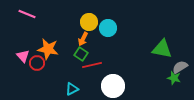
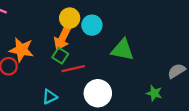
orange arrow: (83, 39) -> (63, 38), size x1.5
green triangle: (162, 49) -> (122, 50), moved
green star: (174, 78) -> (154, 93), moved

